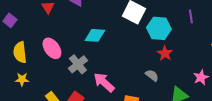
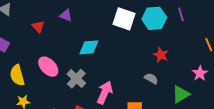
cyan hexagon: (159, 28) -> (154, 18), moved
pink arrow: (104, 82) -> (105, 93), turned 80

